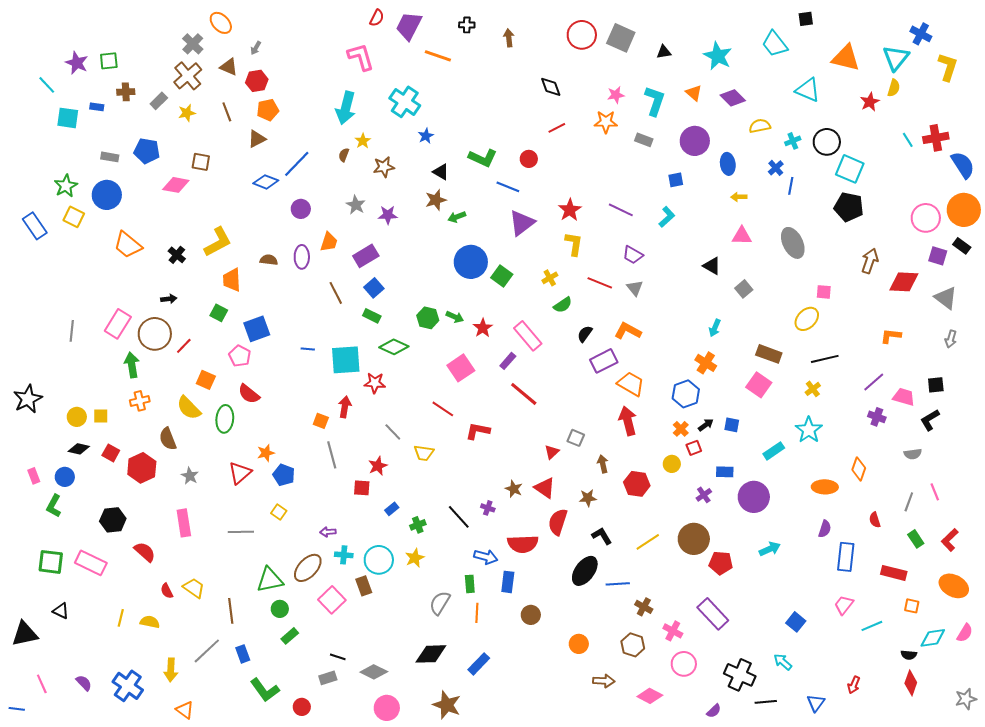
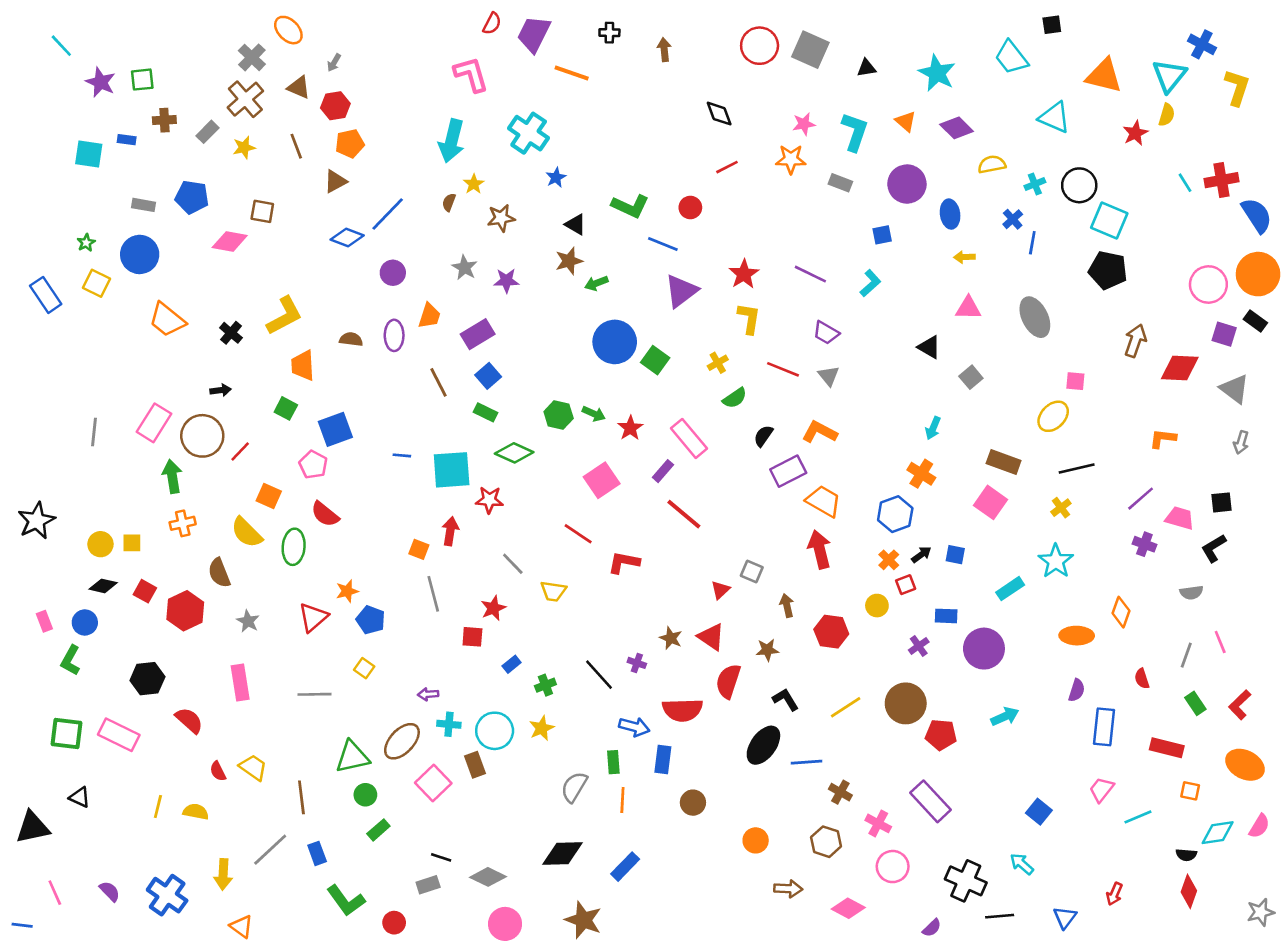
cyan line: (47, 85) -> (61, 46), moved
green star: (66, 186) -> (86, 243), size x0.6

